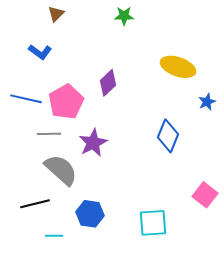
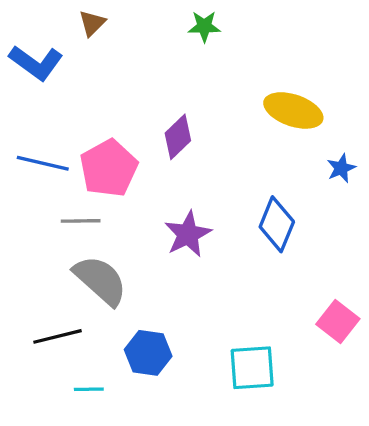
blue L-shape: (40, 52) -> (36, 63), moved, size x1.4
purple star: (93, 143) -> (188, 234), moved

